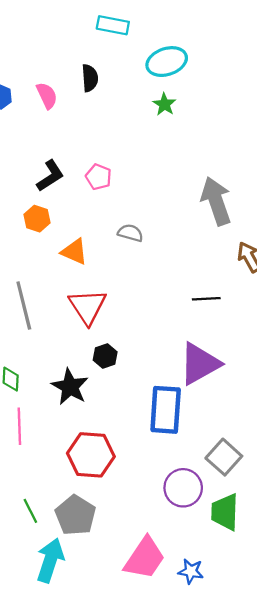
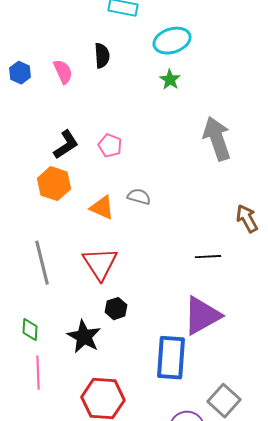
gray arrow: (216, 201) -> (217, 139), moved
orange hexagon: (37, 219) -> (54, 184), size x1.4
orange triangle: (74, 252) -> (102, 208), moved

